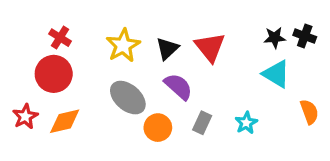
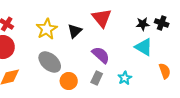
red triangle: (210, 47) -> (102, 18), moved
purple semicircle: (178, 87) -> (101, 55), moved

